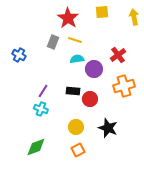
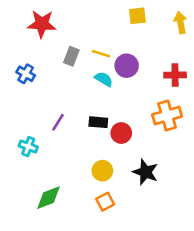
red star: (68, 18) -> (42, 24), moved, turned -30
red cross: (118, 55) -> (175, 75), moved, turned 35
cyan semicircle: (77, 59) -> (104, 79), turned 40
purple circle: (94, 69) -> (127, 66), moved
cyan cross: (41, 109) -> (28, 146), moved

